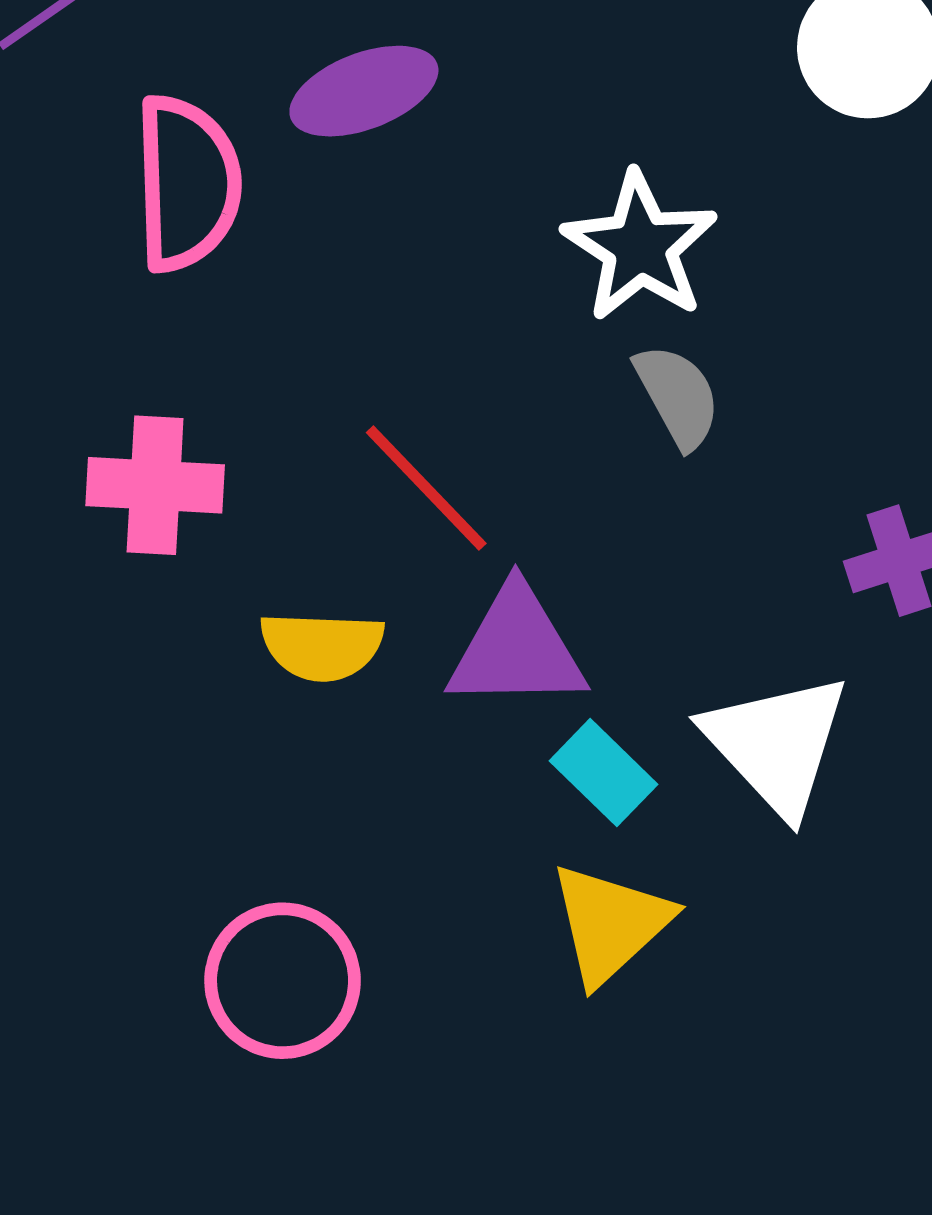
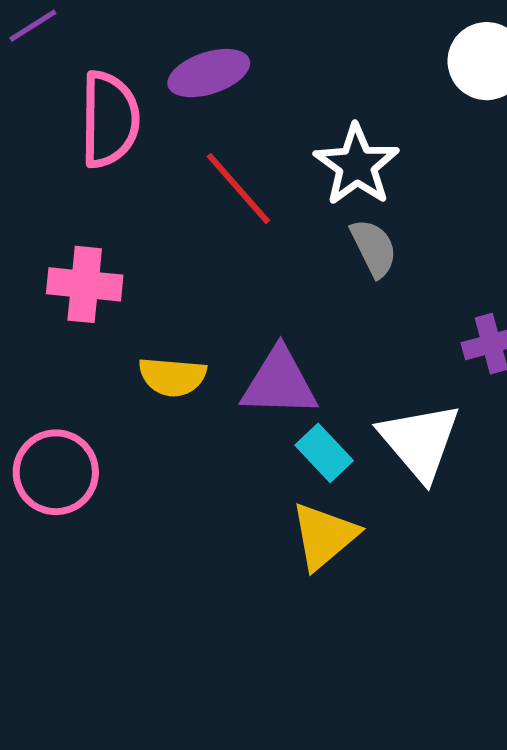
red line: (426, 488) -> (238, 189), moved
pink circle: (283, 981) -> (56, 472), moved

